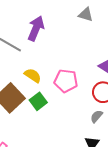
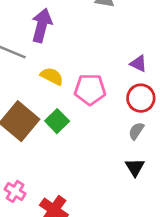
yellow semicircle: (33, 75) -> (52, 76), moved

